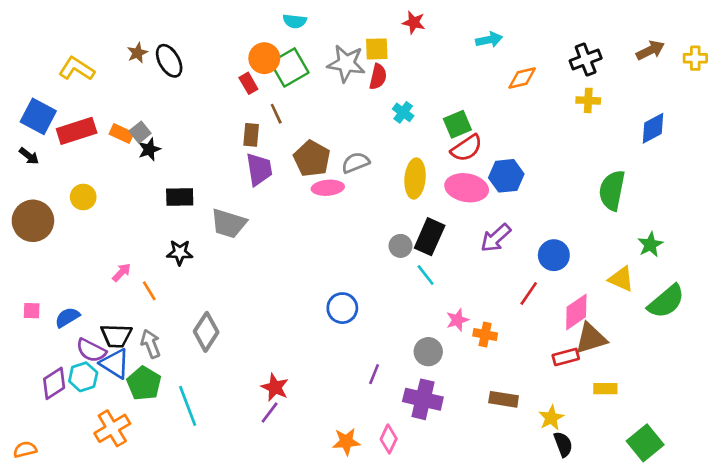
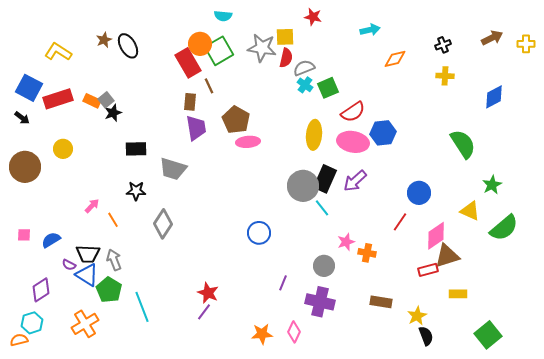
black cross: (586, 59) -> (443, 45), size x0.7
red rectangle: (248, 83) -> (188, 63), size x1.8
green square: (457, 124) -> (328, 88), moved
gray semicircle: (356, 163) -> (304, 68), moved
green semicircle: (612, 190) -> (463, 144), turned 136
purple arrow: (496, 238) -> (355, 181), moved
gray circle: (400, 246) -> (303, 186), size x1.8
gray diamond: (206, 332) -> (163, 224), moved
purple semicircle: (91, 350) -> (69, 265), size x0.6
cyan hexagon: (83, 377) -> (32, 323), moved

